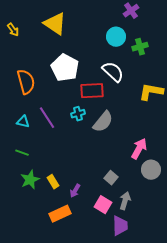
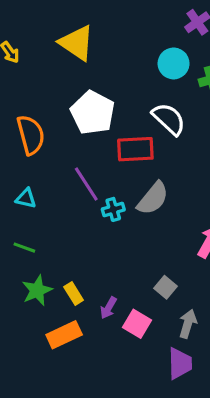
cyan cross: (78, 114) -> (113, 209), moved
purple line: (47, 118) -> (86, 184), moved
pink square: (103, 205) -> (137, 324), moved
orange rectangle: (60, 214) -> (64, 335), moved

